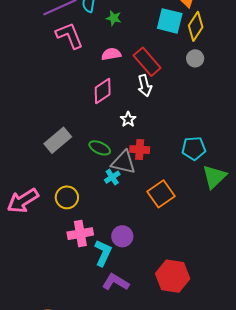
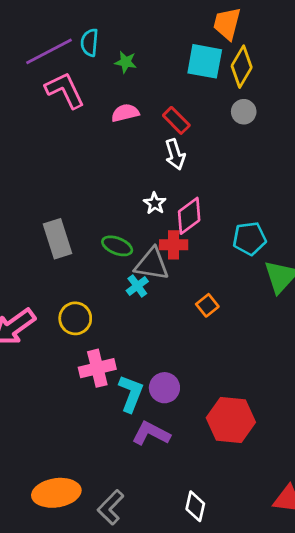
red rectangle: (147, 62) -> (176, 120), size x0.7
pink diamond: (103, 91) -> (189, 216), moved
gray rectangle: (58, 140) -> (58, 239), turned -64
orange square: (161, 194) -> (207, 305), size x0.6
purple circle: (122, 236) -> (164, 388), moved

